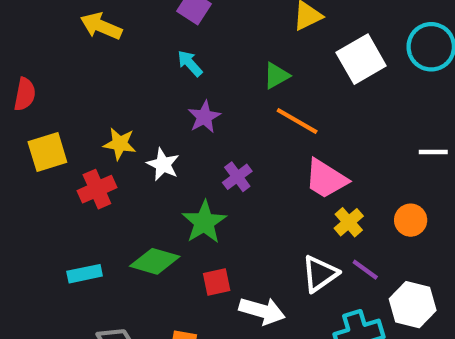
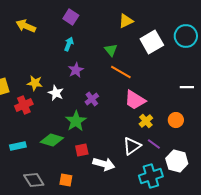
cyan arrow: (190, 63) -> (69, 44), turned 64
green triangle: (276, 76) -> (111, 50), turned -40

